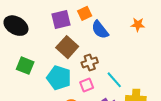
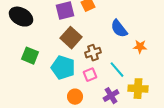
orange star: (138, 25) -> (140, 47), moved
blue semicircle: (100, 30) -> (119, 29), moved

